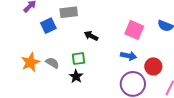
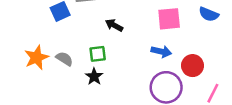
pink square: (134, 30) -> (169, 19), turned -30

